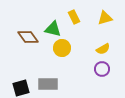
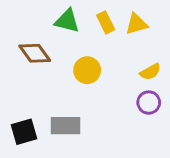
yellow triangle: (105, 18) -> (136, 24), moved
green triangle: (53, 29) -> (67, 21), moved

